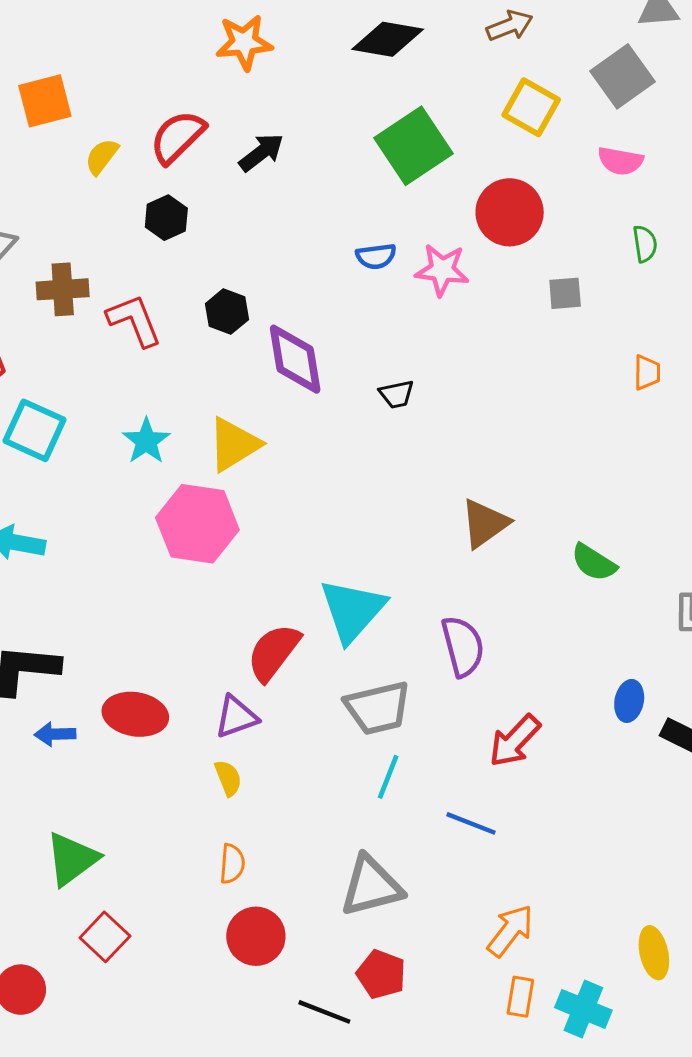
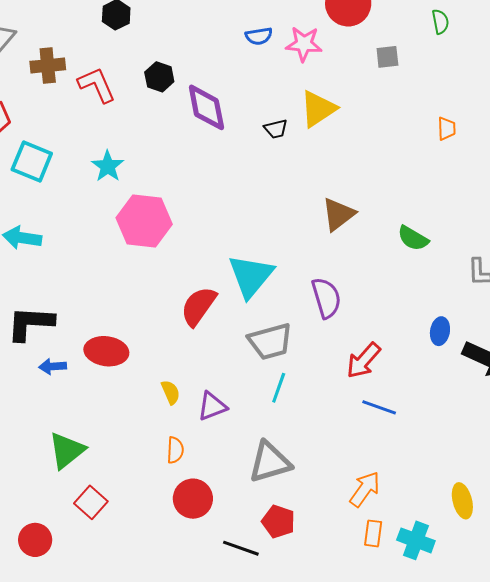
orange trapezoid: (647, 373) -> (447, 129), moved
yellow triangle: (234, 444) -> (318, 109), moved
purple triangle: (236, 717) -> (212, 406), moved
blue line: (471, 823) -> (379, 407), moved

